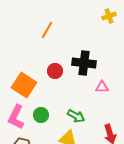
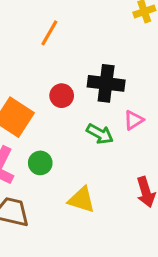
pink triangle: (102, 87) -> (134, 120), turned -32
green arrow: (76, 116) -> (100, 134), moved

